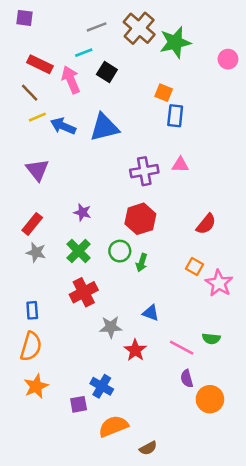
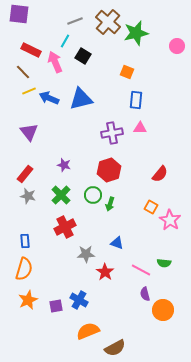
purple square: (24, 18) -> (19, 14), size x1.5
cyan line: (84, 53) -> (65, 41), turned -40
blue rectangle: (175, 116) -> (136, 100), moved
purple square: (79, 404) -> (56, 306), moved
brown semicircle: (148, 448) -> (115, 348), size x1.5

